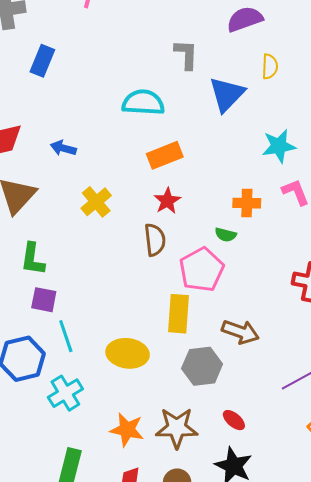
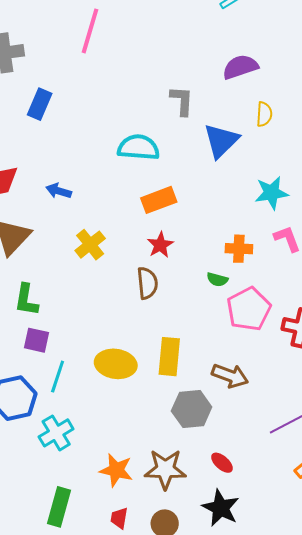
pink pentagon: (202, 270) -> (249, 309), moved
cyan line: (66, 336) -> (58, 377), turned 36
yellow ellipse: (128, 353) -> (116, 364), moved

